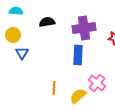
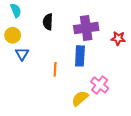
cyan semicircle: (16, 11) -> (16, 10), turned 64
black semicircle: (47, 22) -> (48, 22), turned -77
orange line: (54, 88) -> (55, 69), moved

